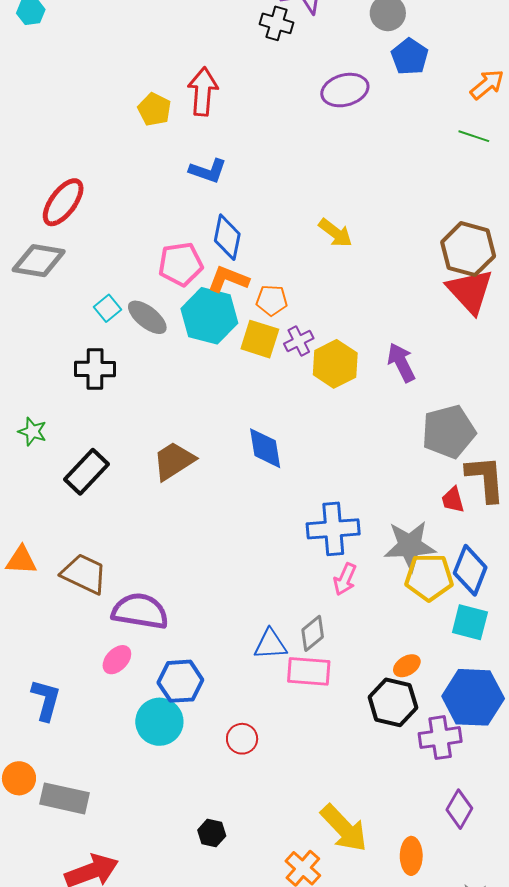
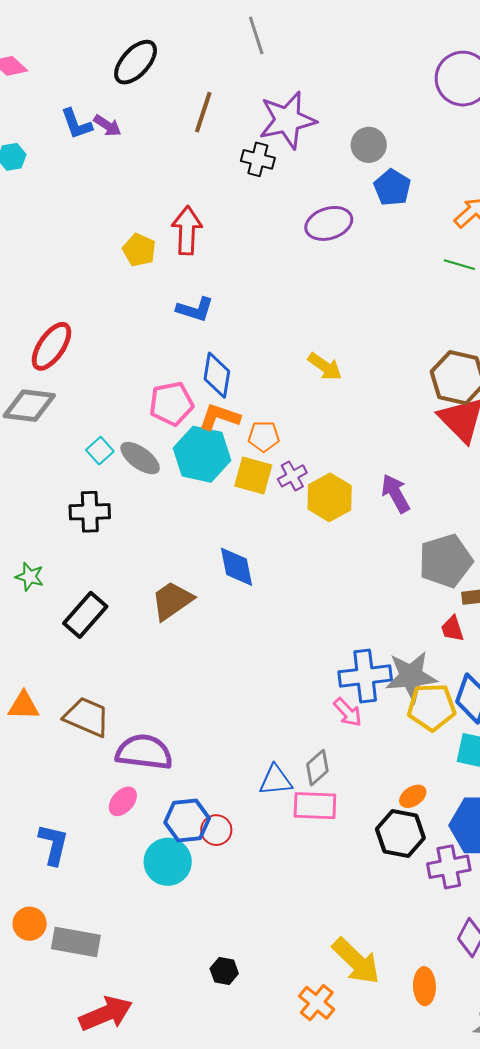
blue diamond: (265, 448) -> (237, 567), moved
blue cross: (333, 529) -> (365, 676), moved
pink arrow: (345, 579) -> (348, 712), turned -64
red circle: (242, 739) -> (216, 830), moved

